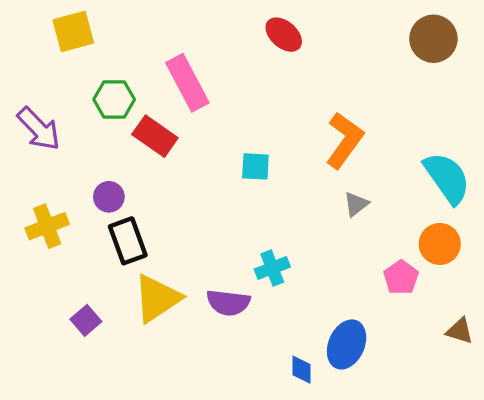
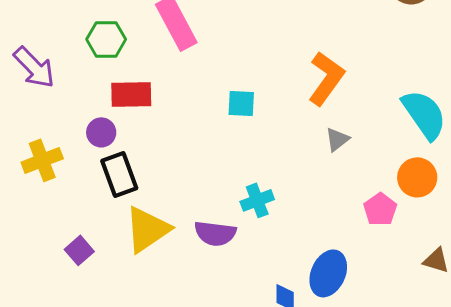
red rectangle: (155, 136) -> (131, 94), moved, turned -36

